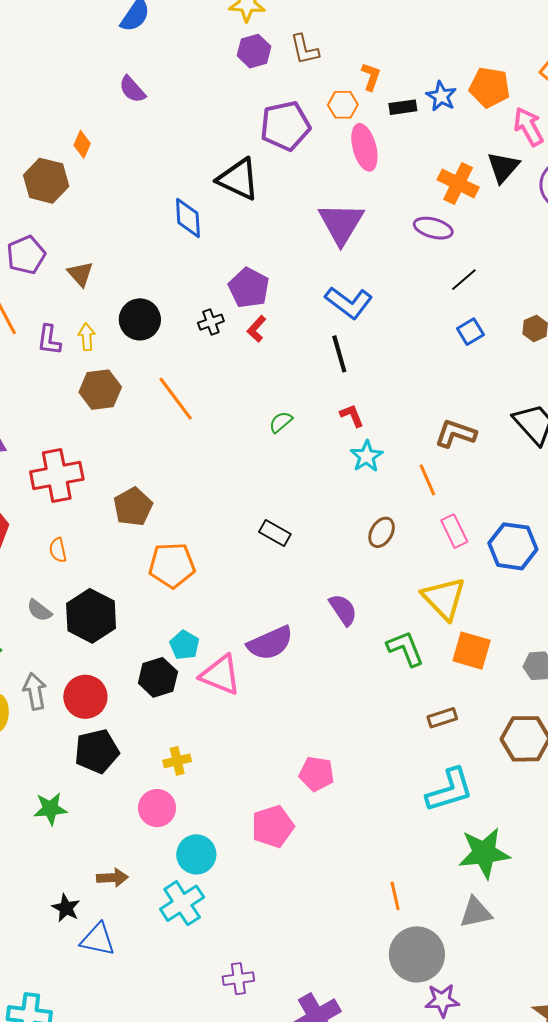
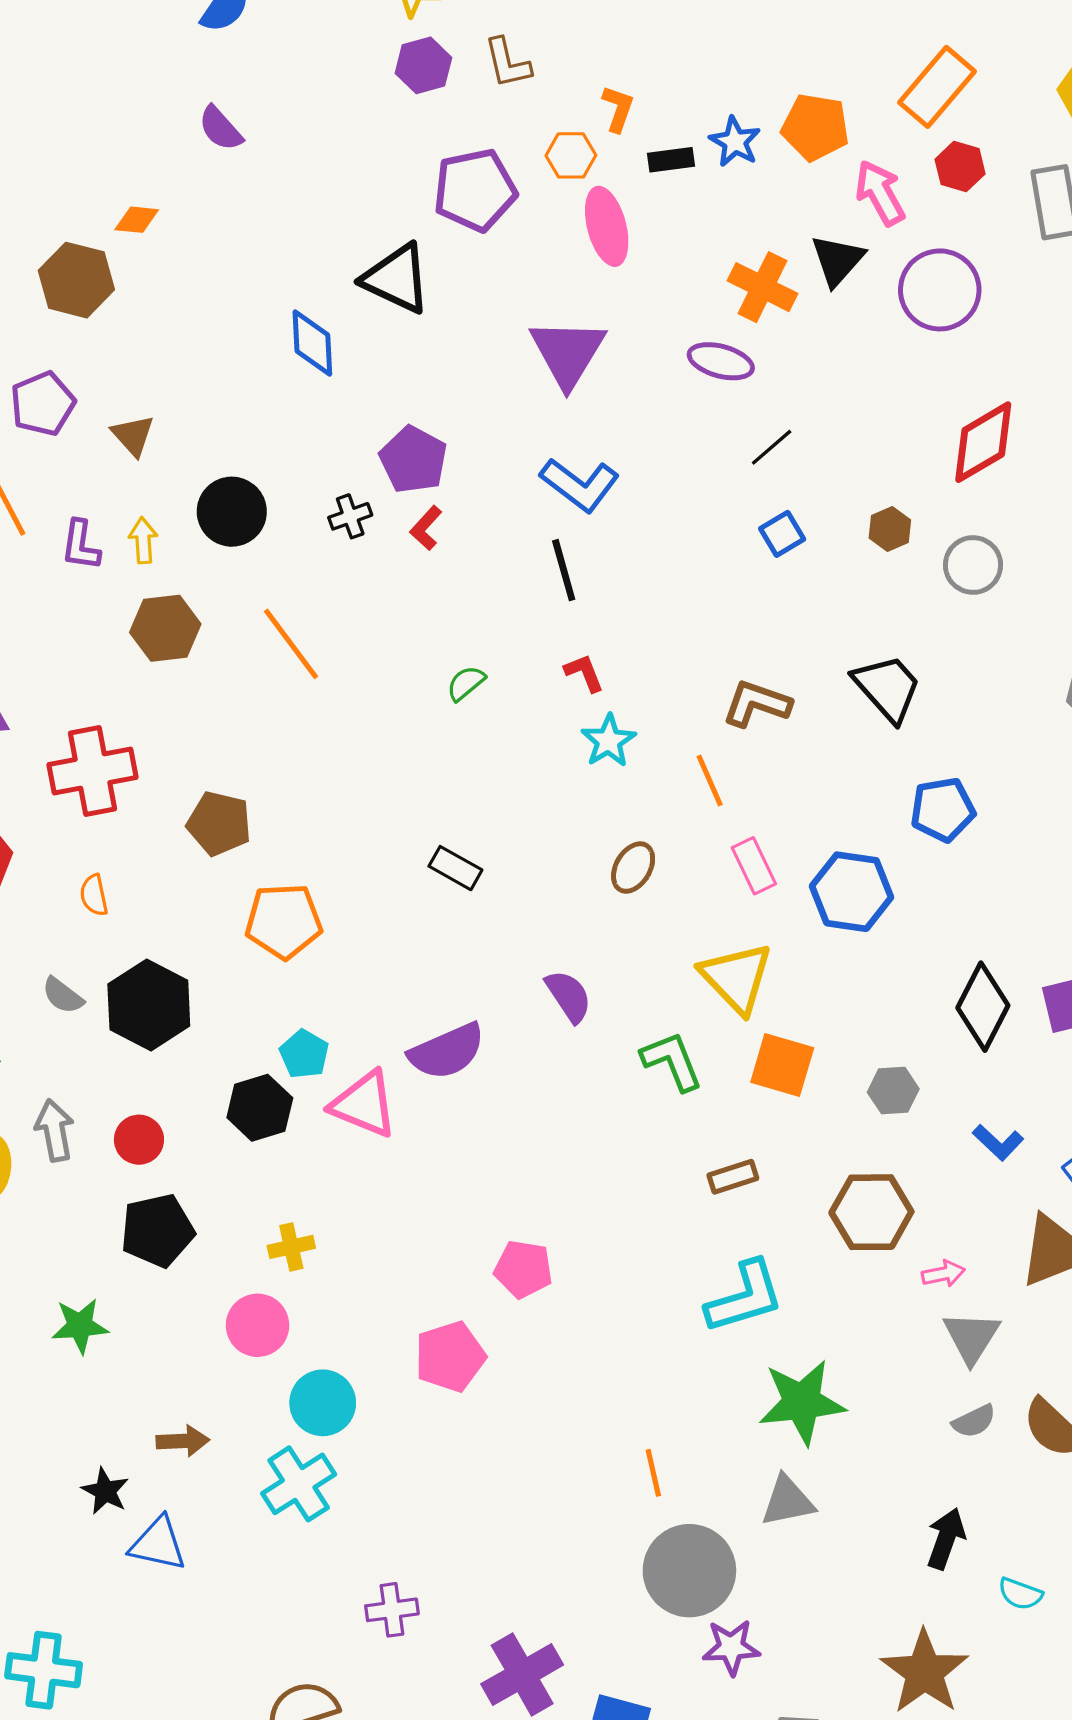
orange diamond: (82, 144) -> (137, 220), turned 72
brown pentagon: (133, 507) -> (219, 824), turned -30
red circle: (85, 697) -> (139, 1140), size x0.7

